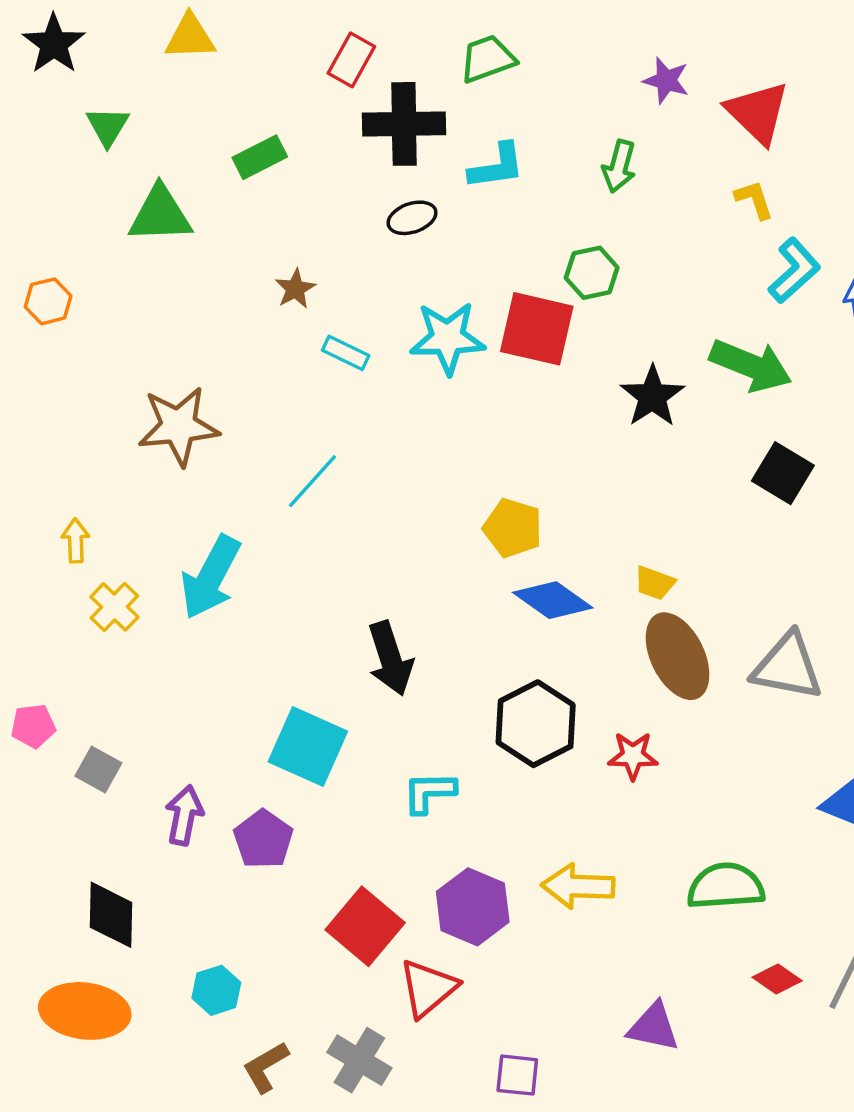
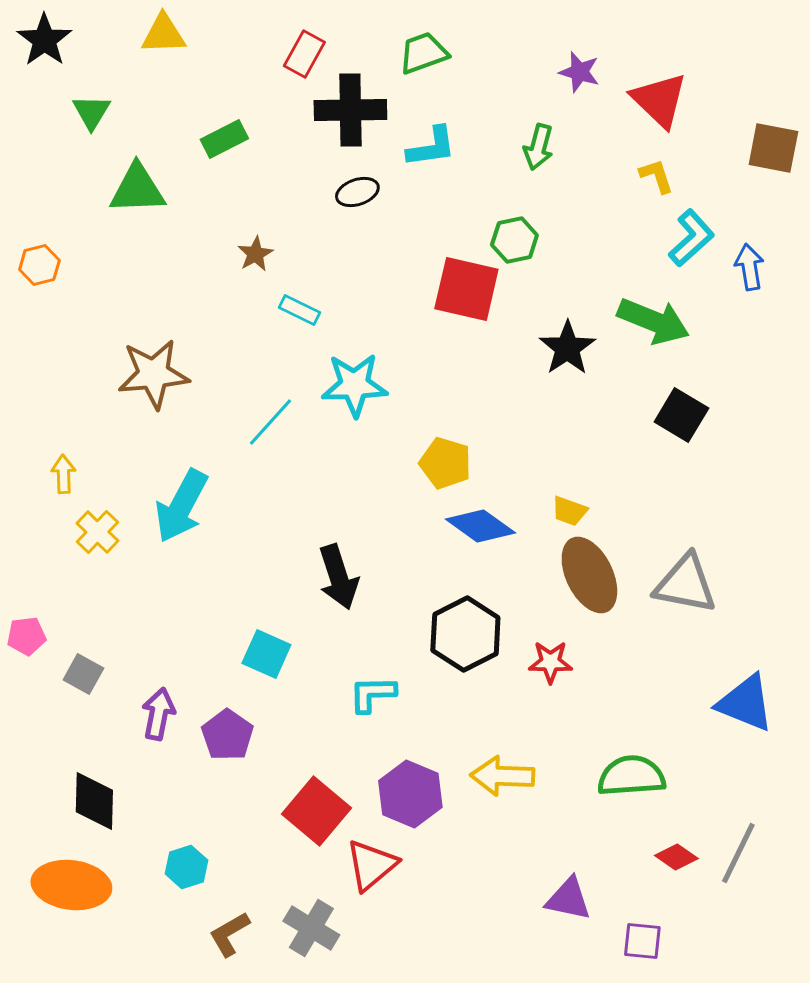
cyan star: (447, 338) -> (354, 385), moved
cyan square: (308, 747) -> (266, 654), size x0.7
purple square: (517, 1075) -> (642, 941), moved

